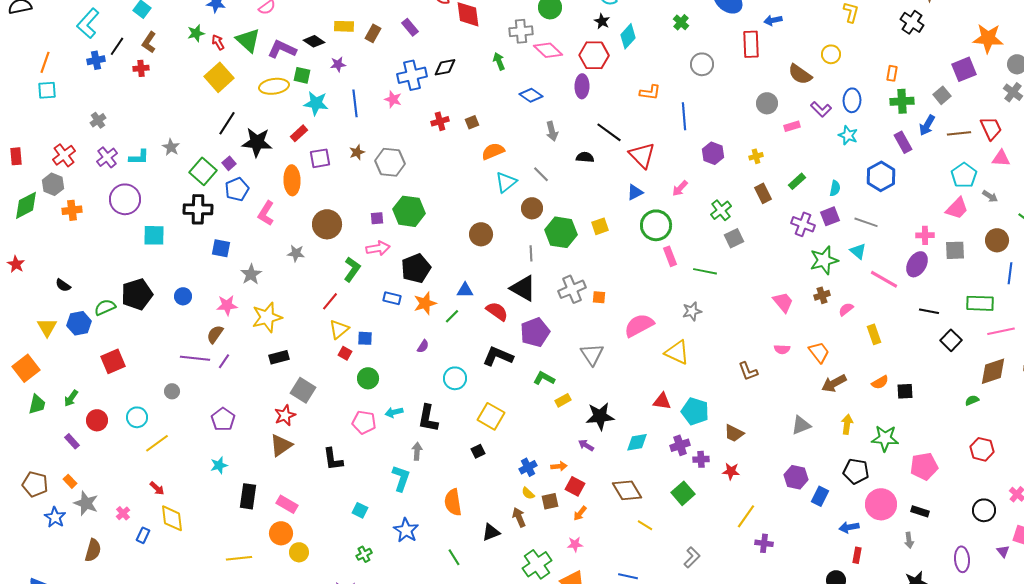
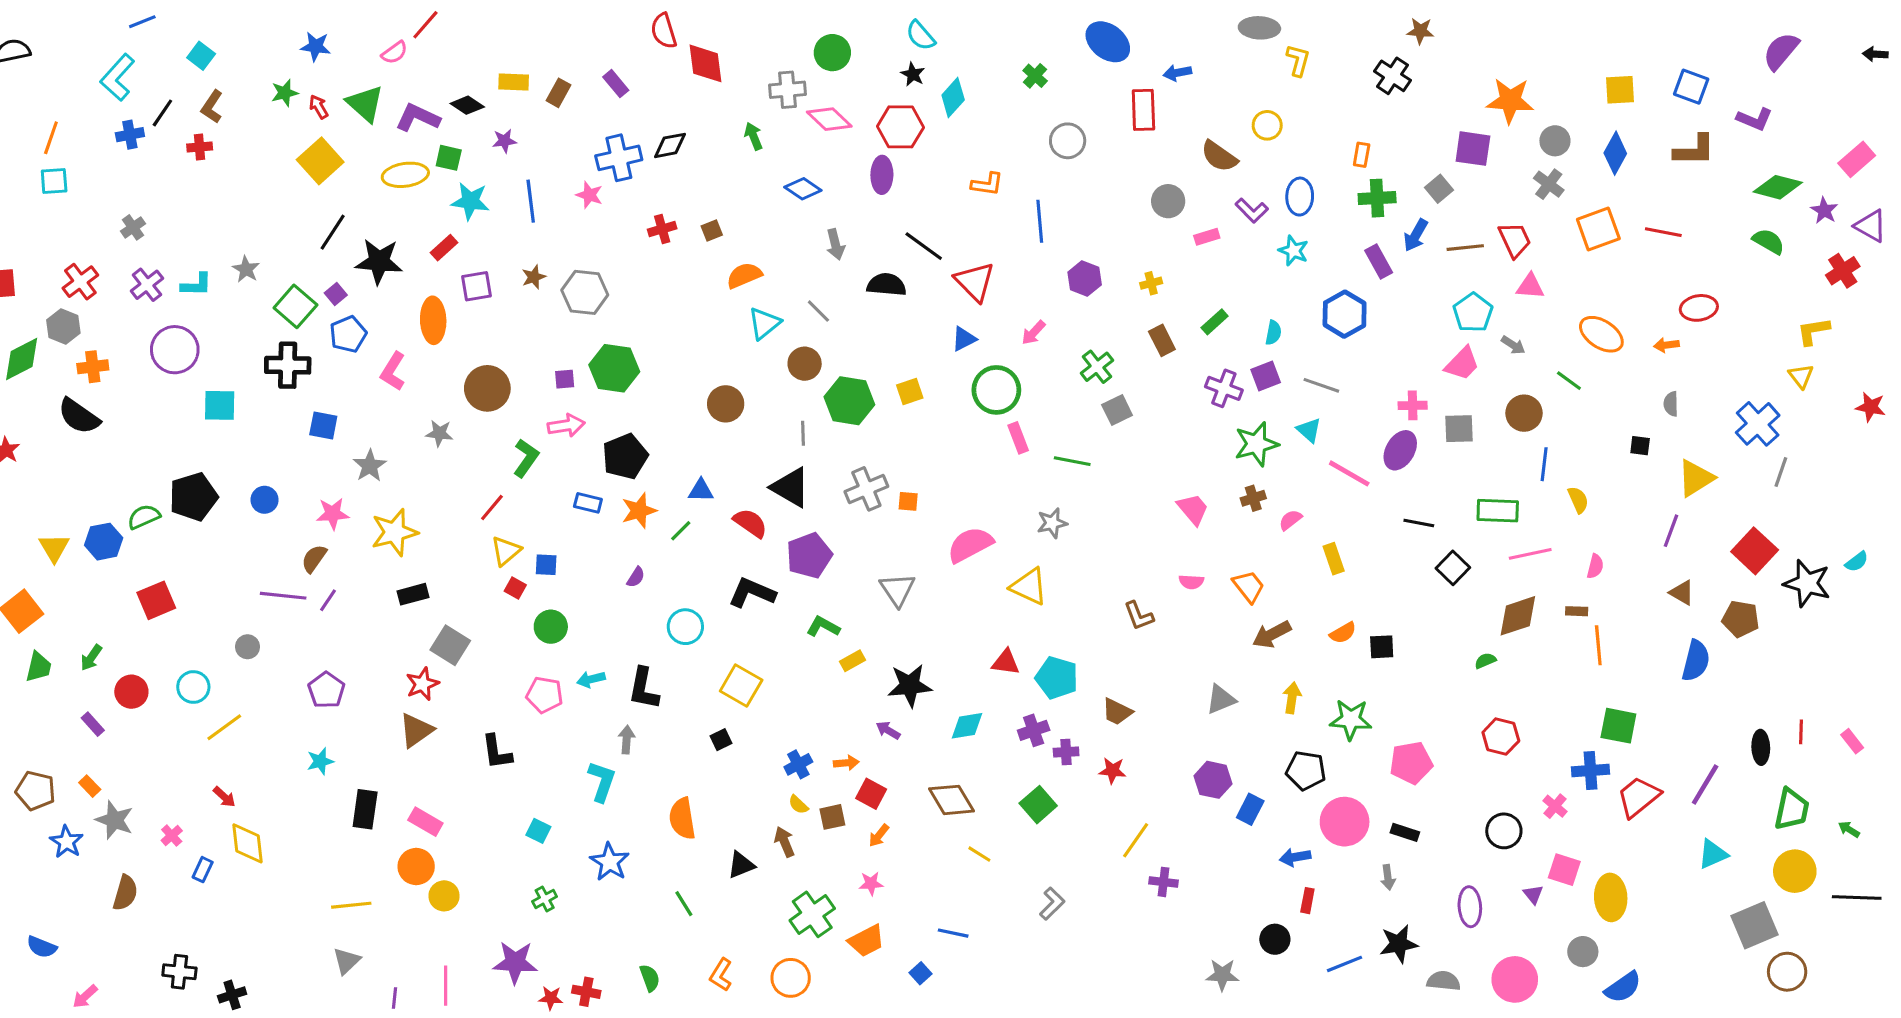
purple square: (964, 69) -> (1473, 149), turned 30
black semicircle: (585, 157) -> (887, 285), size x1.4
black semicircle: (63, 285) -> (79, 416), moved, size x1.8

